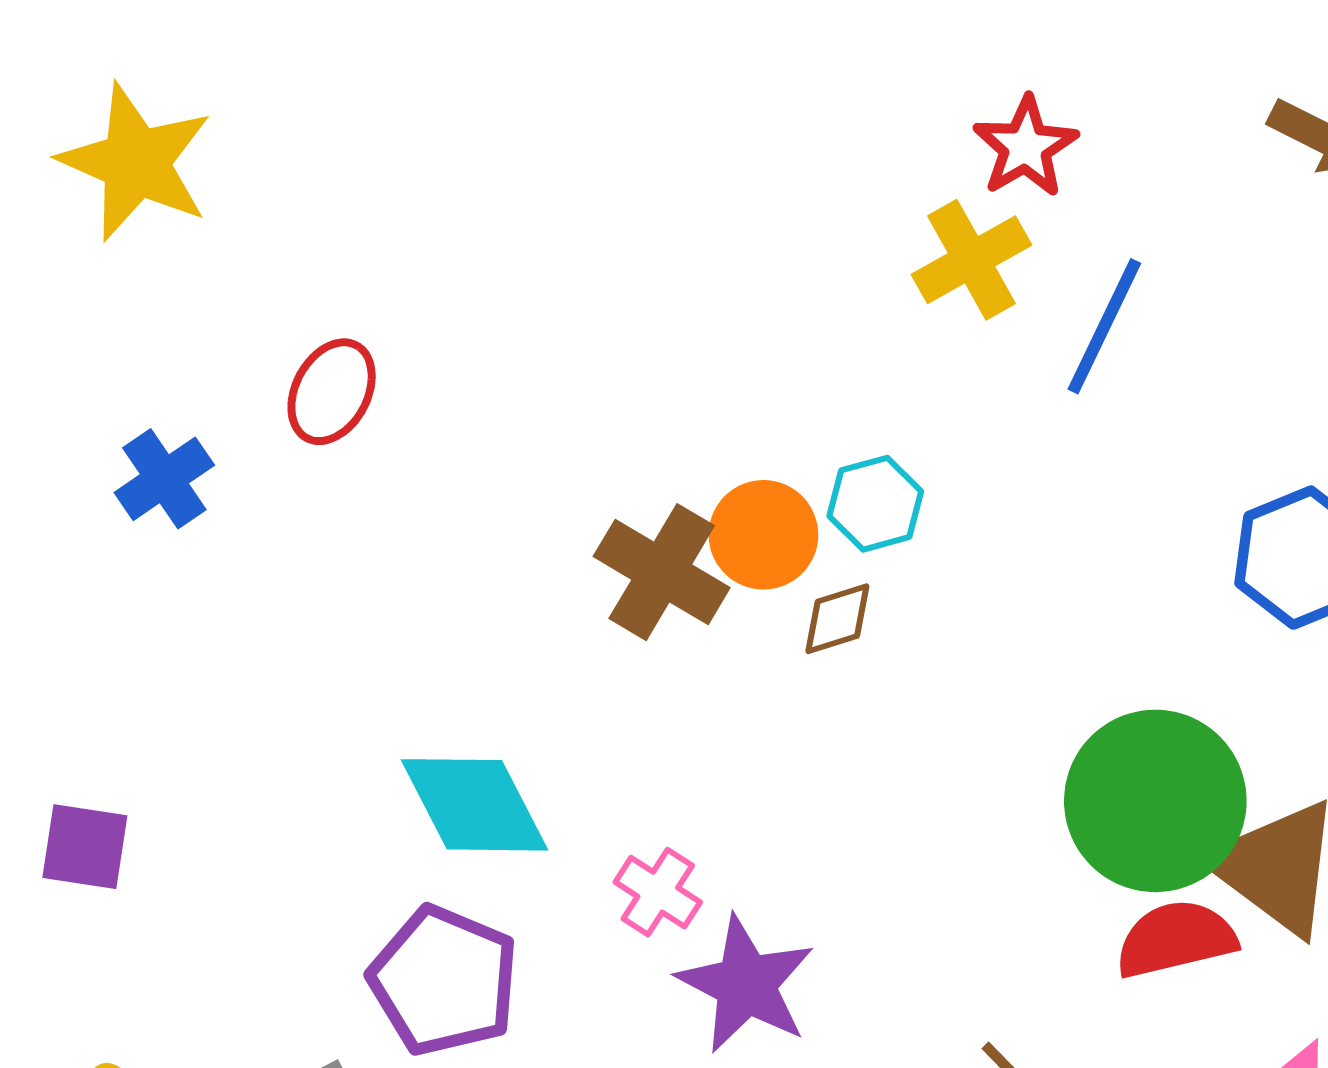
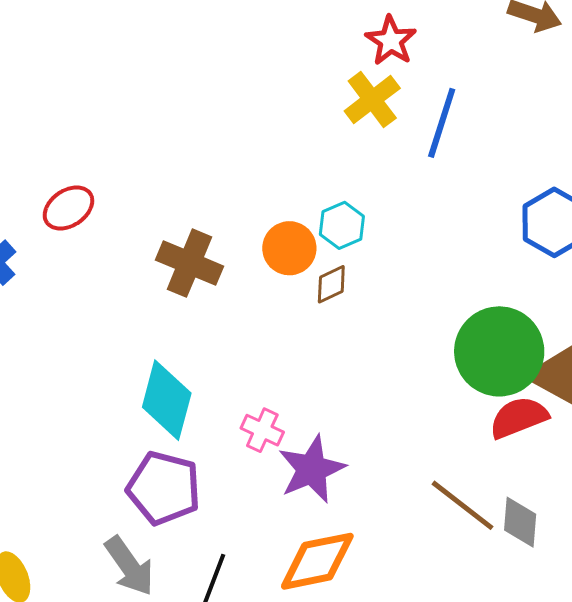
red ellipse: (332, 392) -> (68, 208), turned 36
brown cross: (662, 572) -> (189, 263), moved
cyan diamond: (474, 805) -> (167, 400), turned 50
purple star: (746, 984) -> (312, 469), turned 30

